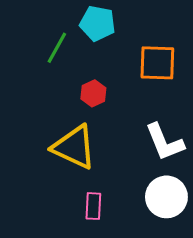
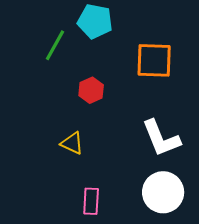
yellow triangle: (74, 147) -> (72, 143), size x0.5

